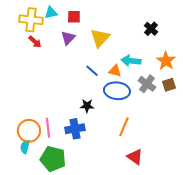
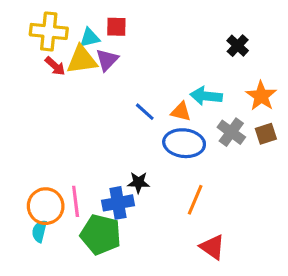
cyan triangle: (51, 13) -> (90, 38), moved
yellow triangle: (100, 38) -> (82, 60), moved, turned 40
black star: (87, 106) -> (138, 183), moved
green pentagon: (53, 159) -> (101, 234), moved

